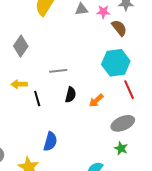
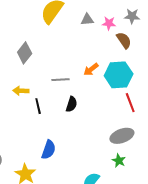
orange arrow: (96, 101) -> (91, 69), moved

